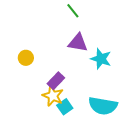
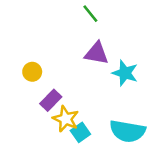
purple rectangle: (56, 81) -> (51, 100), moved

